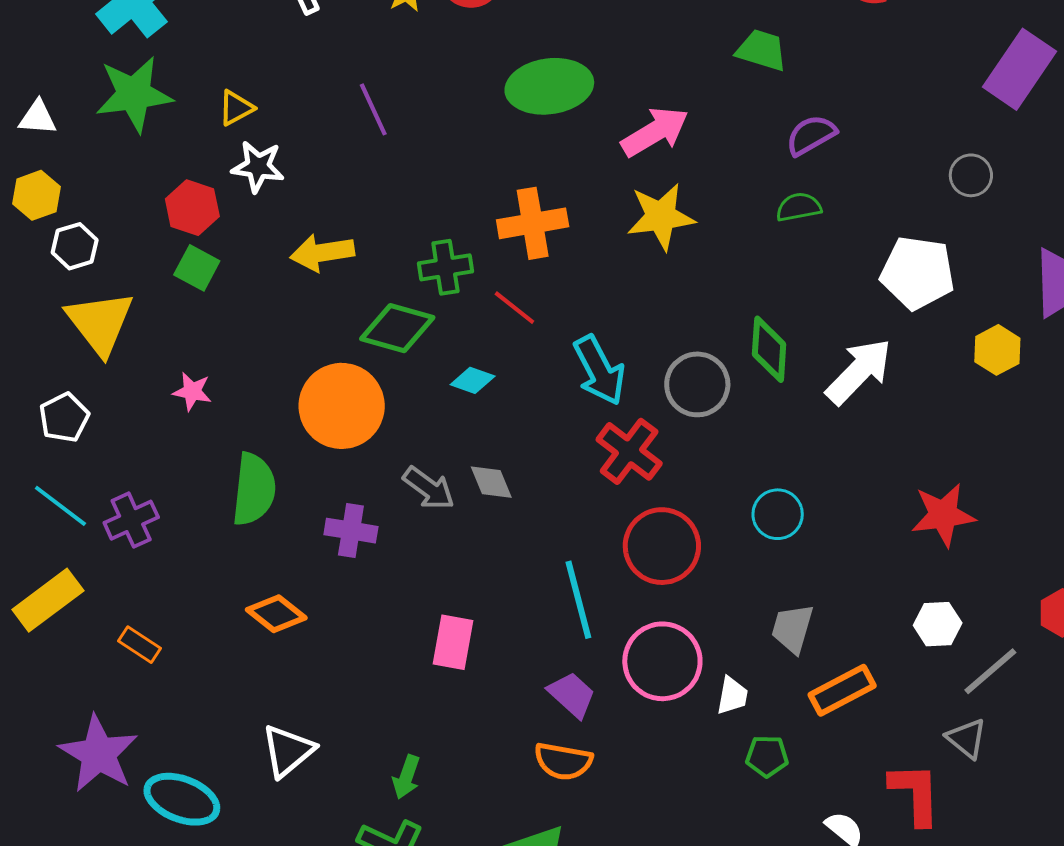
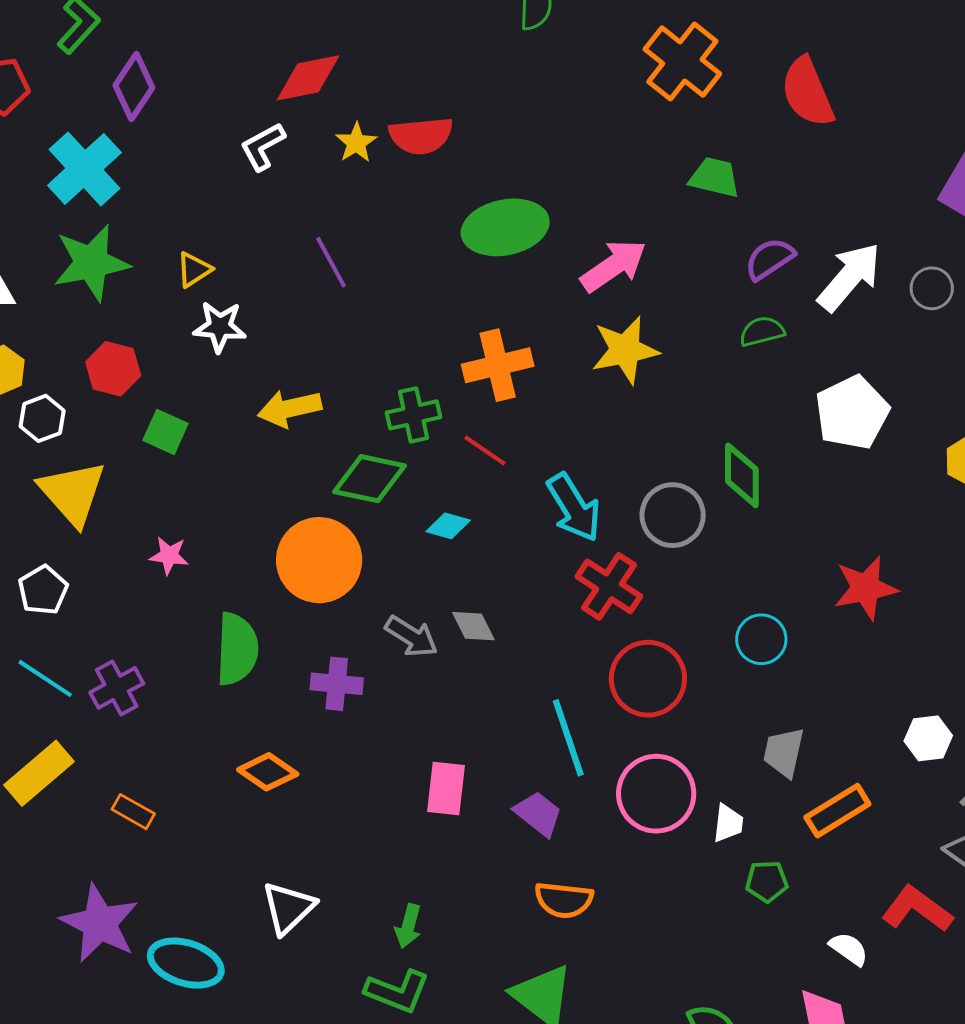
red hexagon: (192, 208) -> (113, 369), moved
white pentagon: (917, 273) -> (852, 413), moved, turned -30
white arrow: (859, 371) -> (849, 277), moved
red star: (943, 515) -> (866, 588), moved
purple trapezoid: (572, 695) -> (538, 814), moved
red L-shape: (915, 794) -> (917, 909), turned -48

